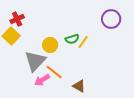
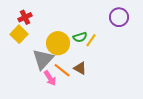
yellow circle: (50, 45) -> (58, 43), size x1.5
pink arrow: (42, 80) -> (50, 78), turned -91
brown triangle: (79, 86) -> (80, 68), moved

